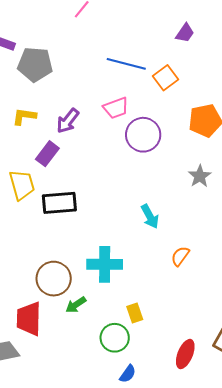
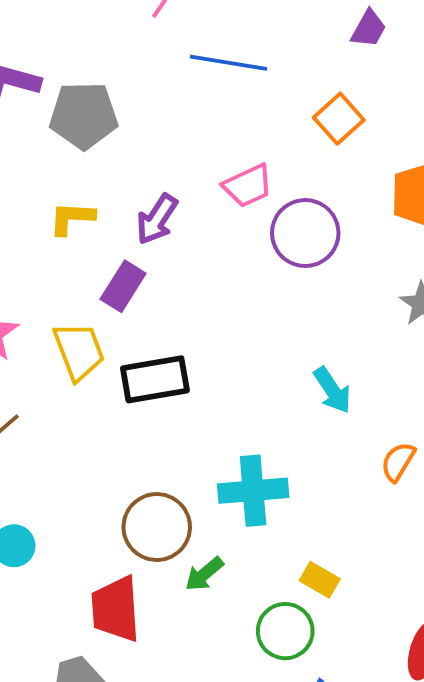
blue line: (126, 64) -> (228, 63), moved
yellow rectangle: (135, 313) -> (320, 580), turned -36

